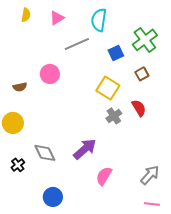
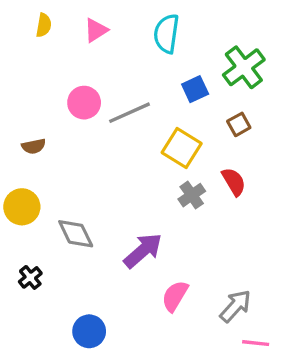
gray line: (77, 44) -> (129, 113), moved
pink circle: (50, 74) -> (84, 103), moved
gray diamond: (45, 153) -> (76, 234), moved
gray arrow: (150, 175) -> (235, 306), moved

